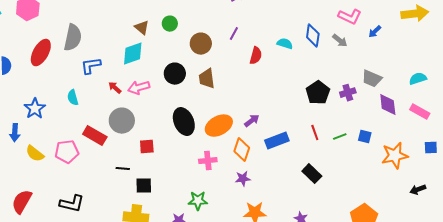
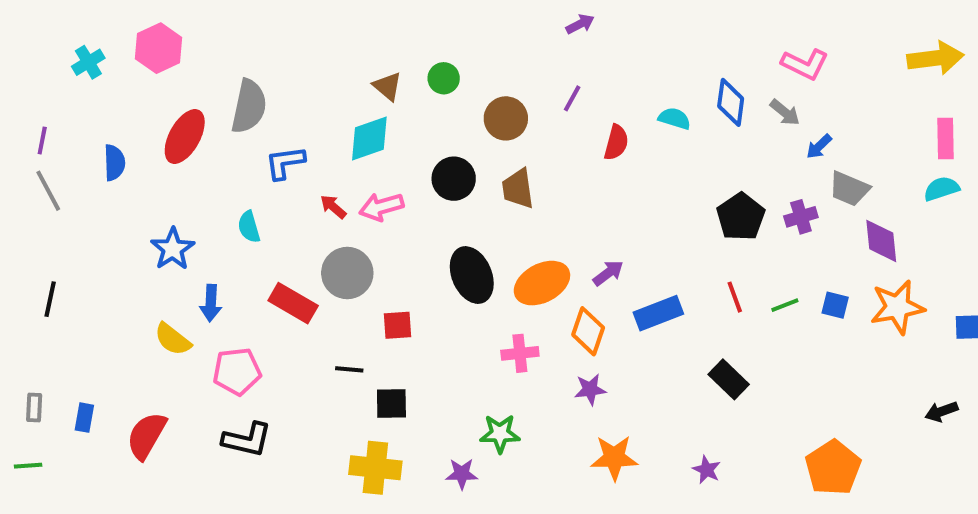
blue arrow: (375, 32) -> (819, 147), moved
pink rectangle: (420, 112) -> (945, 139), moved, turned 60
blue arrow: (15, 133) -> (211, 303), moved
pink pentagon: (67, 152) -> (237, 371), moved
orange star: (395, 156) -> (897, 307), moved

